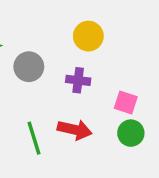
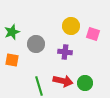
pink square: (126, 102) -> (93, 34), moved
green circle: (131, 133) -> (85, 83), moved

